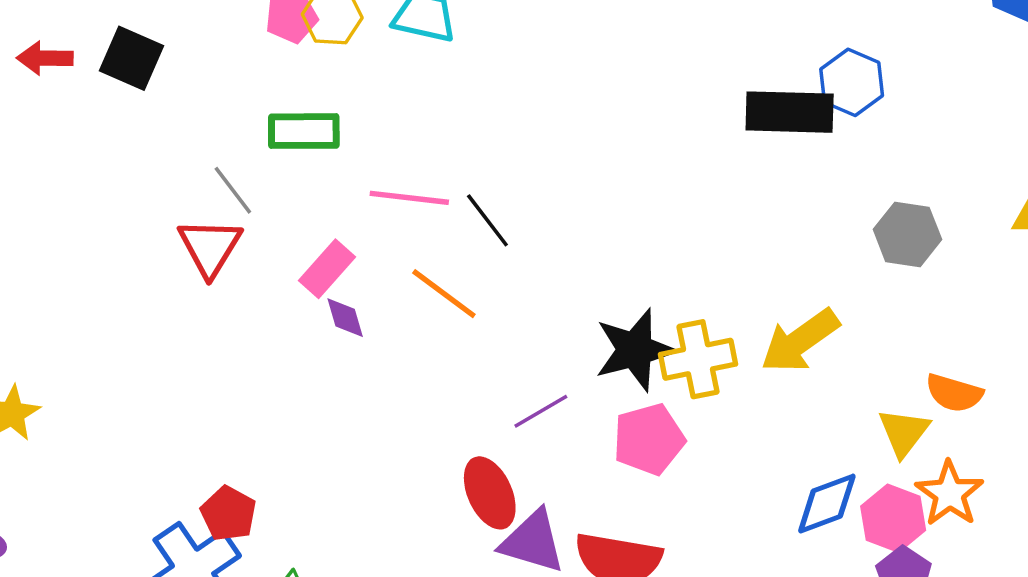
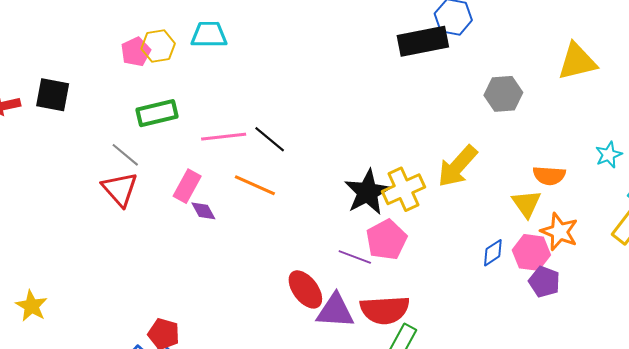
purple line: (541, 411) -> (355, 257), moved, turned 64
blue diamond: (827, 504) -> (493, 253), size x0.7

